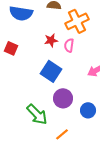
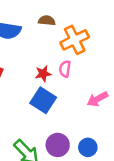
red star: (51, 40) -> (43, 74), moved
purple circle: (63, 98) -> (58, 145), moved

